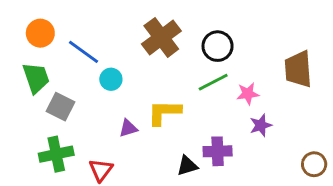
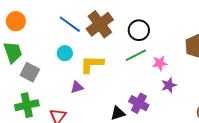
blue line: (84, 52) -> (70, 24), moved
yellow L-shape: (164, 112) -> (92, 64), moved
purple cross: (218, 151) -> (139, 103), turned 30

